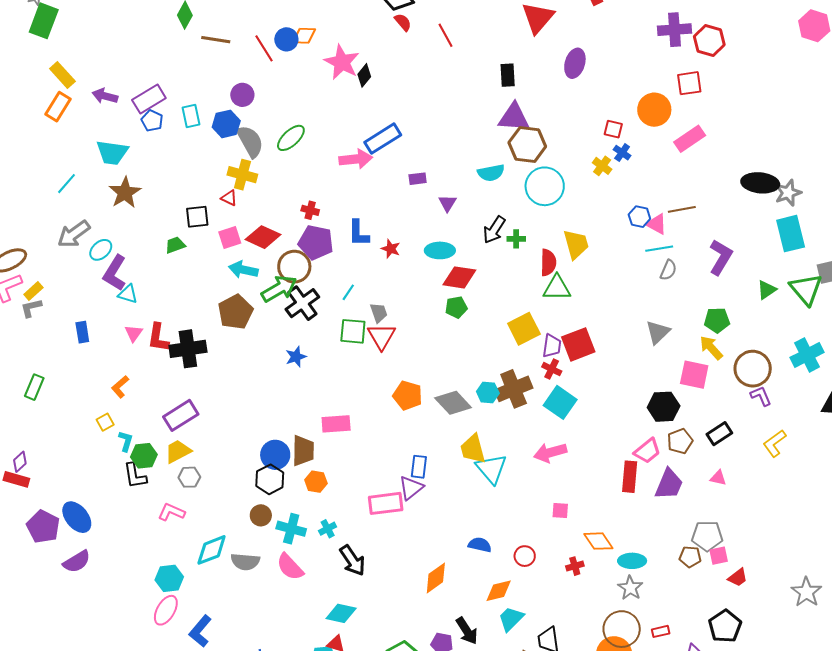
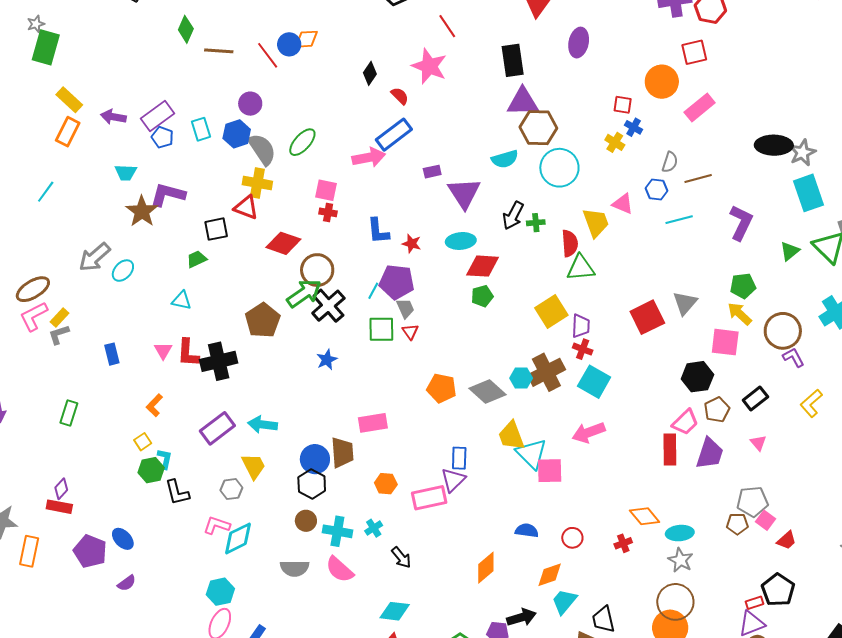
red semicircle: (403, 22) -> (400, 96), moved
pink star: (342, 62) -> (429, 66), moved
black rectangle: (508, 75) -> (513, 60), size x1.4
cyan trapezoid: (112, 153) -> (126, 173), size x0.7
cyan line: (67, 184) -> (46, 192), moved
red triangle: (229, 198) -> (246, 207), size x1.5
purple triangle: (447, 203) -> (464, 193), size x1.8
pink triangle: (657, 224) -> (623, 204), moved
pink square: (230, 237) -> (326, 190), moved, turned 35
purple pentagon: (316, 242) -> (397, 282), moved
cyan arrow: (243, 270) -> (263, 425), moved
gray semicircle: (668, 270) -> (670, 162), moved
purple L-shape: (115, 273) -> (168, 195), moved, turned 78
cyan triangle: (128, 294) -> (182, 300), moved
red triangle: (382, 336) -> (410, 332), size x0.6
red square: (578, 344) -> (647, 317), moved
yellow trapezoid: (178, 451) -> (254, 466), moved, turned 96
green hexagon: (144, 456) -> (151, 470), moved
pink triangle: (718, 478) -> (758, 443), turned 42
orange hexagon: (316, 482) -> (386, 484), moved
pink square: (560, 510) -> (550, 471), moved, size x1.6
blue ellipse: (77, 517) -> (123, 539), size x0.7
cyan diamond: (212, 550) -> (238, 538), moved
pink square: (719, 556) -> (766, 520), turned -36
black arrow: (352, 560) -> (401, 557), size x0.7
purple semicircle: (77, 562) -> (127, 583), size x0.7
black arrow: (467, 631) -> (521, 617), turned -68
red rectangle: (661, 631) -> (754, 603), moved

